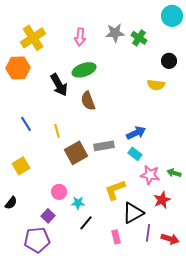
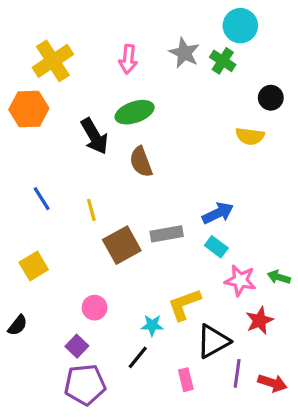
cyan circle: (172, 16) -> (240, 26), moved
gray star: (115, 33) -> (184, 53), turned 30
cyan star: (78, 203) -> (152, 325), moved
purple pentagon: (37, 240) -> (85, 385), moved

